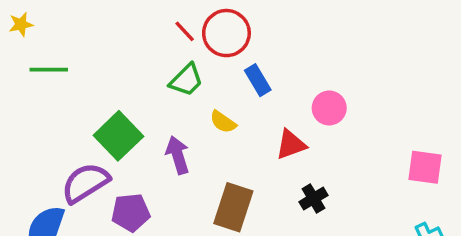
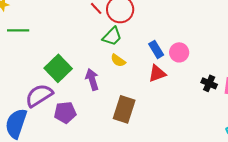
green trapezoid: (186, 80) -> (112, 36), moved
blue rectangle: (258, 80) -> (156, 49), moved
black cross: (313, 199) -> (209, 83), moved, turned -35

